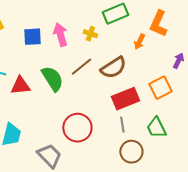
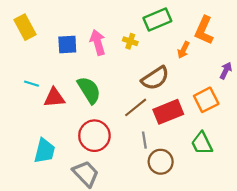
brown line: (81, 67) -> (136, 107), moved
gray line: (122, 125) -> (144, 140), moved
red circle: (77, 128) -> (94, 136), moved
brown circle: (131, 152) -> (161, 162), moved

